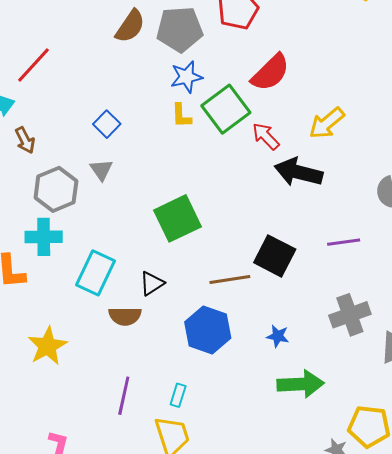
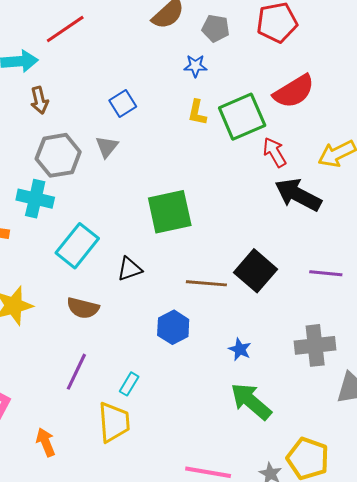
gray pentagon: (180, 29) -> (216, 28), size x0.6
blue star: (186, 77) -> (195, 66), moved, size x0.7
brown semicircle: (125, 316) -> (83, 308), moved
blue hexagon: (208, 330) -> (173, 327), size x0.7
green arrow: (301, 384) -> (251, 401), turned -150

